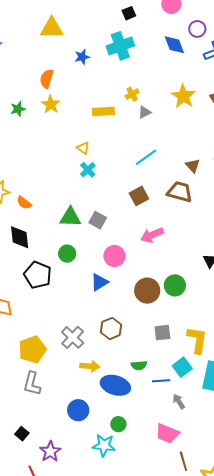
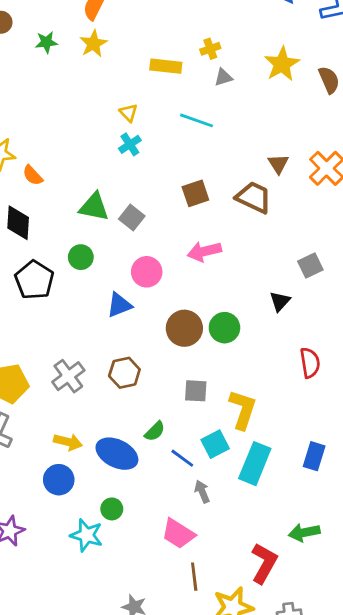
cyan line: (146, 157) -> (196, 120), moved, turned 45
green semicircle: (139, 365) -> (155, 431), turned -49
yellow arrow: (90, 366) -> (68, 442), moved
blue line: (161, 381) -> (182, 458), turned 30

